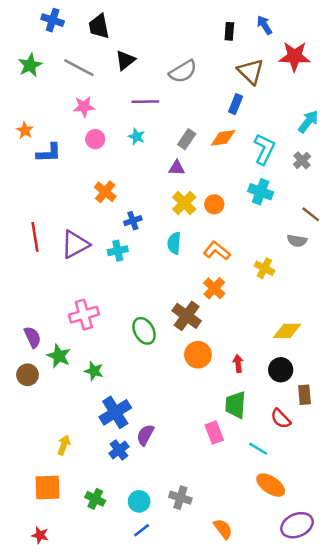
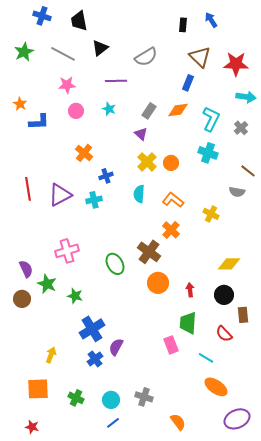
red star: (294, 56) -> (236, 64), moved
cyan arrow: (308, 122) -> (246, 97), turned 60
purple triangle: (177, 168) -> (141, 134), turned 40

